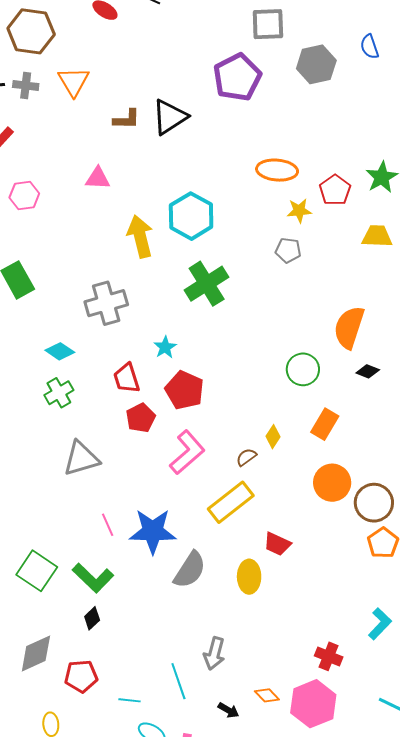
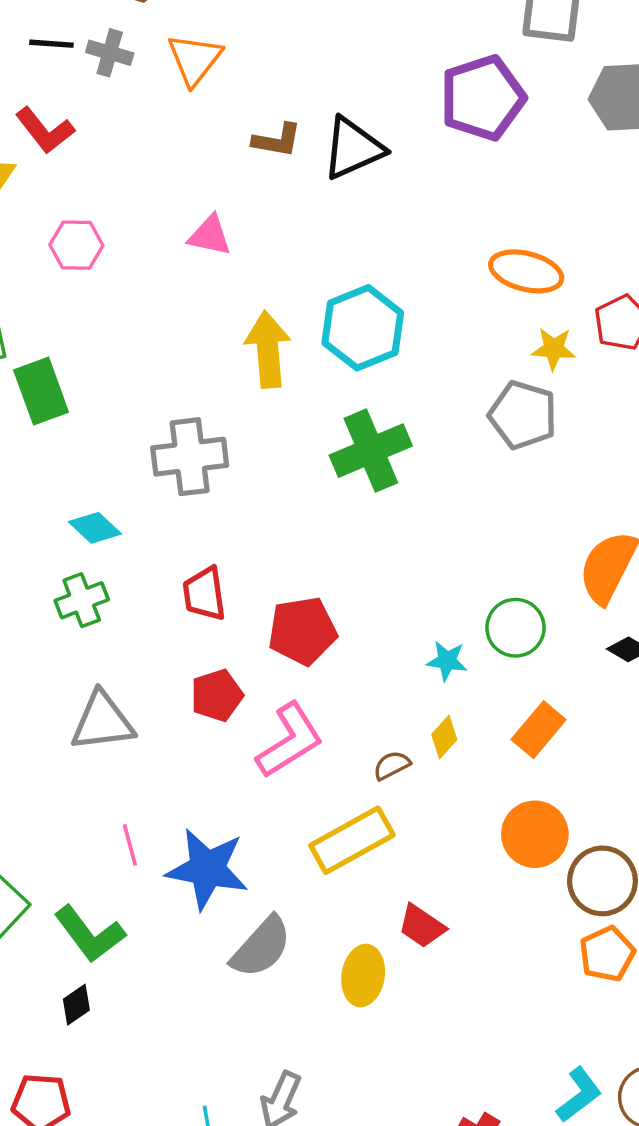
gray pentagon: (288, 250) -> (523, 415), size x1.5
cyan star: (165, 347) -> (447, 661), moved, turned 30
red pentagon: (185, 390) -> (302, 631), turned 30
red pentagon: (141, 418) -> (217, 695), moved

